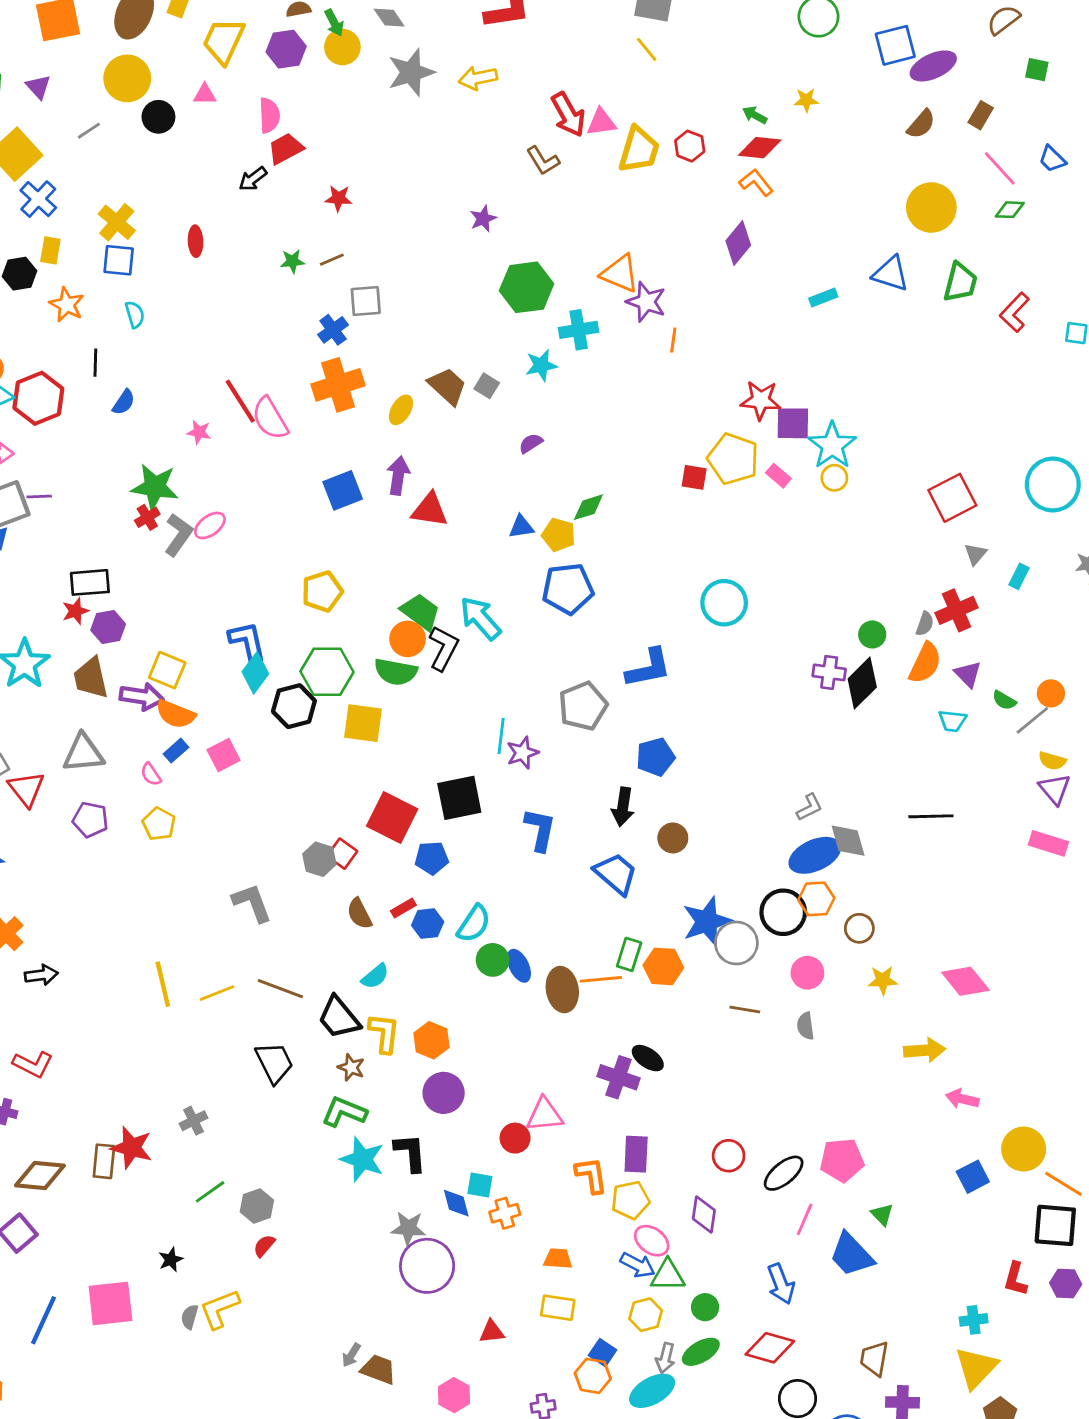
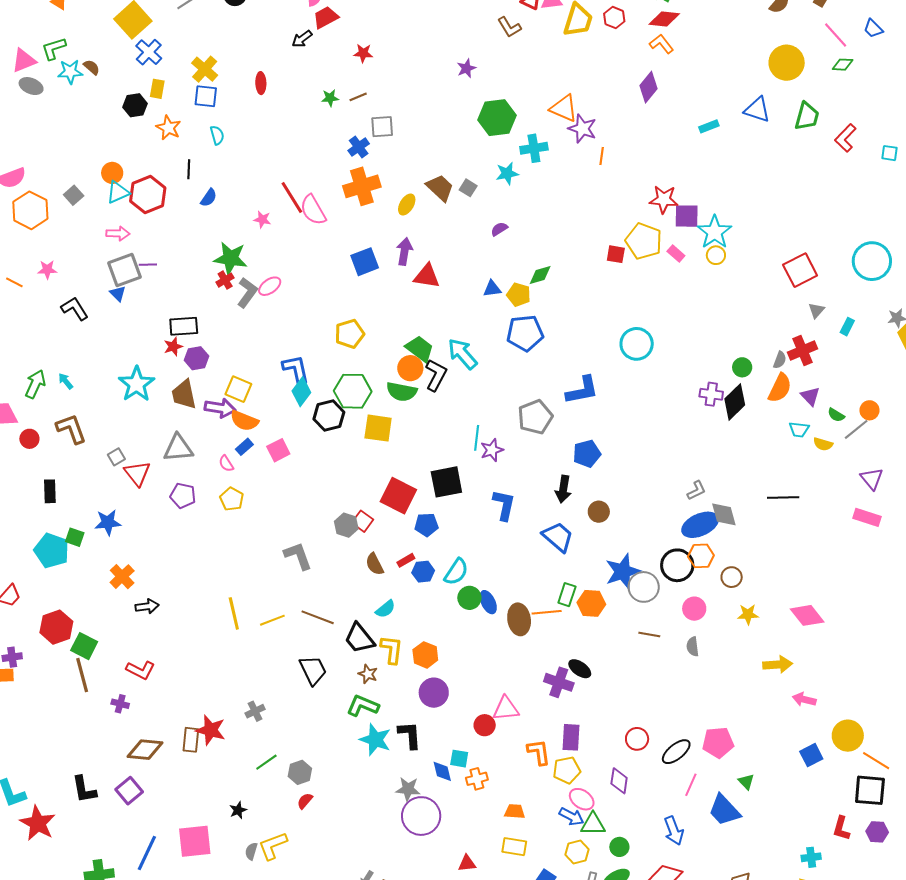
yellow semicircle: (1052, 761) -> (823, 444), moved

